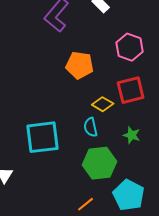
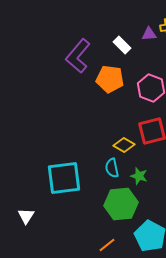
orange pentagon: (80, 65) -> (110, 79), moved
green star: (132, 135) -> (139, 176), moved

